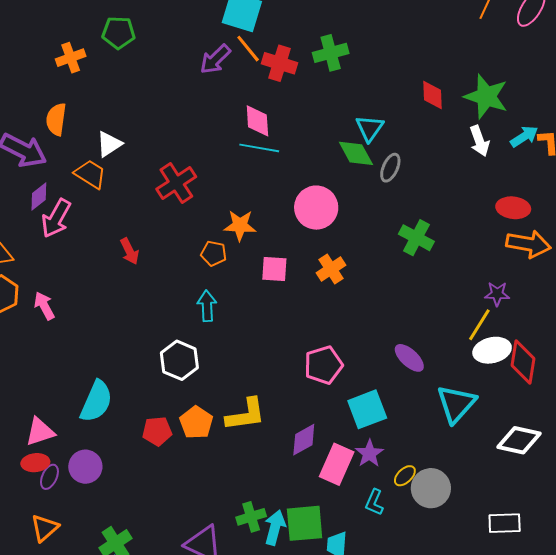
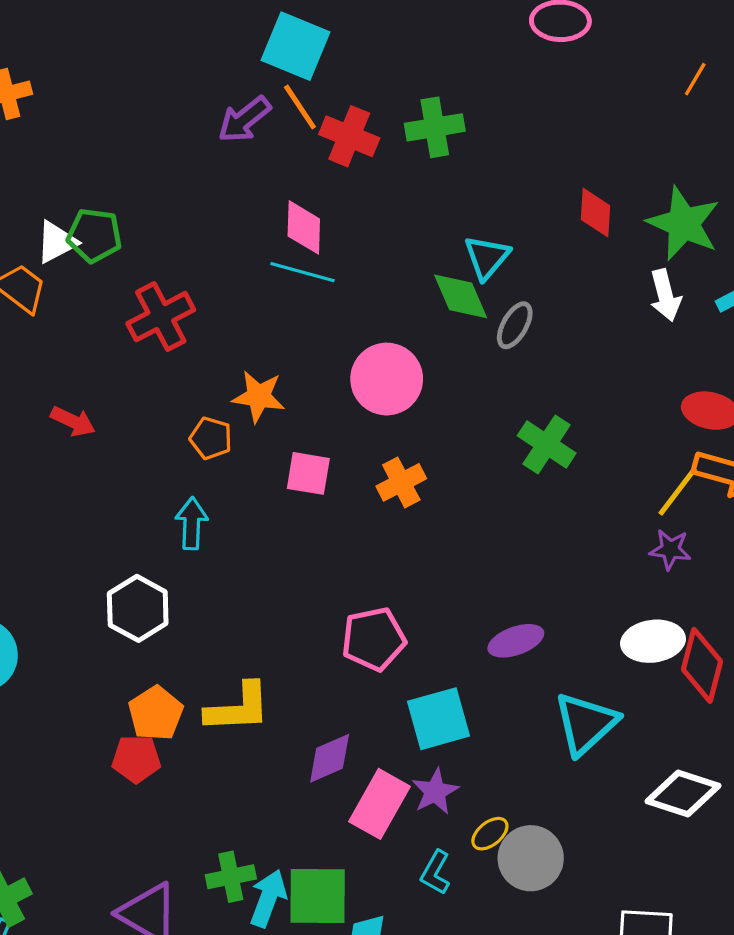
green pentagon: (119, 33) -> (94, 235), moved
red arrow: (129, 251) -> (73, 421), turned -44
yellow line: (479, 325) -> (678, 491), moved
purple ellipse: (409, 358) -> (516, 641), turned -68
red pentagon: (157, 431) -> (136, 759), moved

